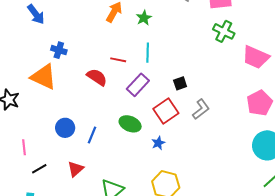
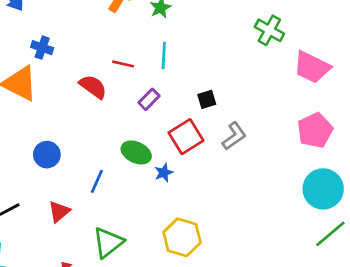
purple rectangle: (138, 85) -> (149, 99), size x0.7
blue line: (92, 135) -> (97, 181), moved
blue star: (158, 143) -> (164, 173), moved

